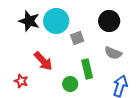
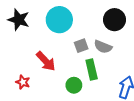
black star: (29, 21) -> (19, 20), moved
gray square: (77, 38) -> (81, 46), moved
gray semicircle: (113, 53) -> (103, 47), moved

